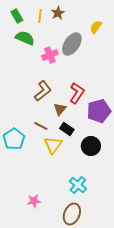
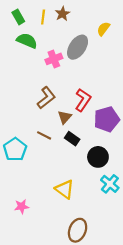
yellow triangle: (53, 145) -> (65, 189), moved, turned -30
cyan cross: (78, 185) -> (110, 184), moved
pink star: (34, 201) -> (22, 206), moved

